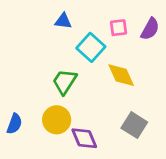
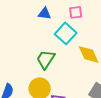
pink square: (118, 28) -> (76, 12), moved

